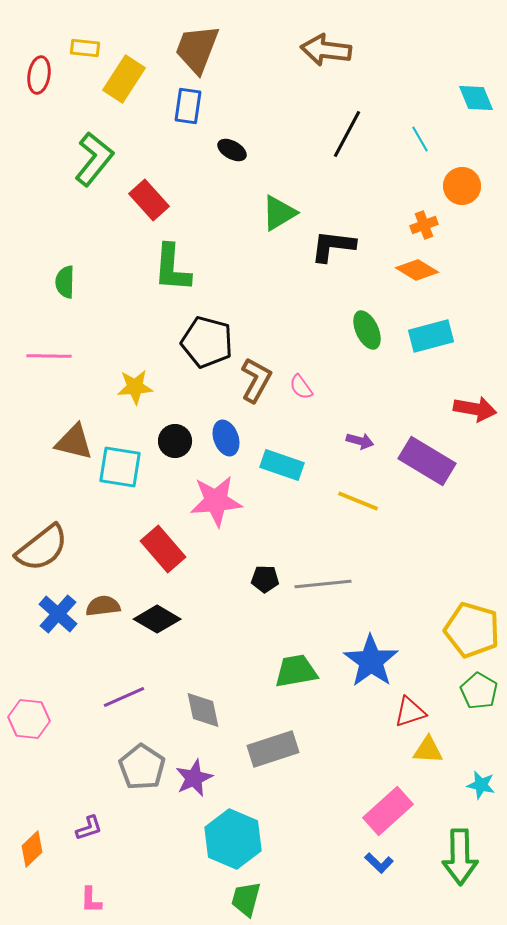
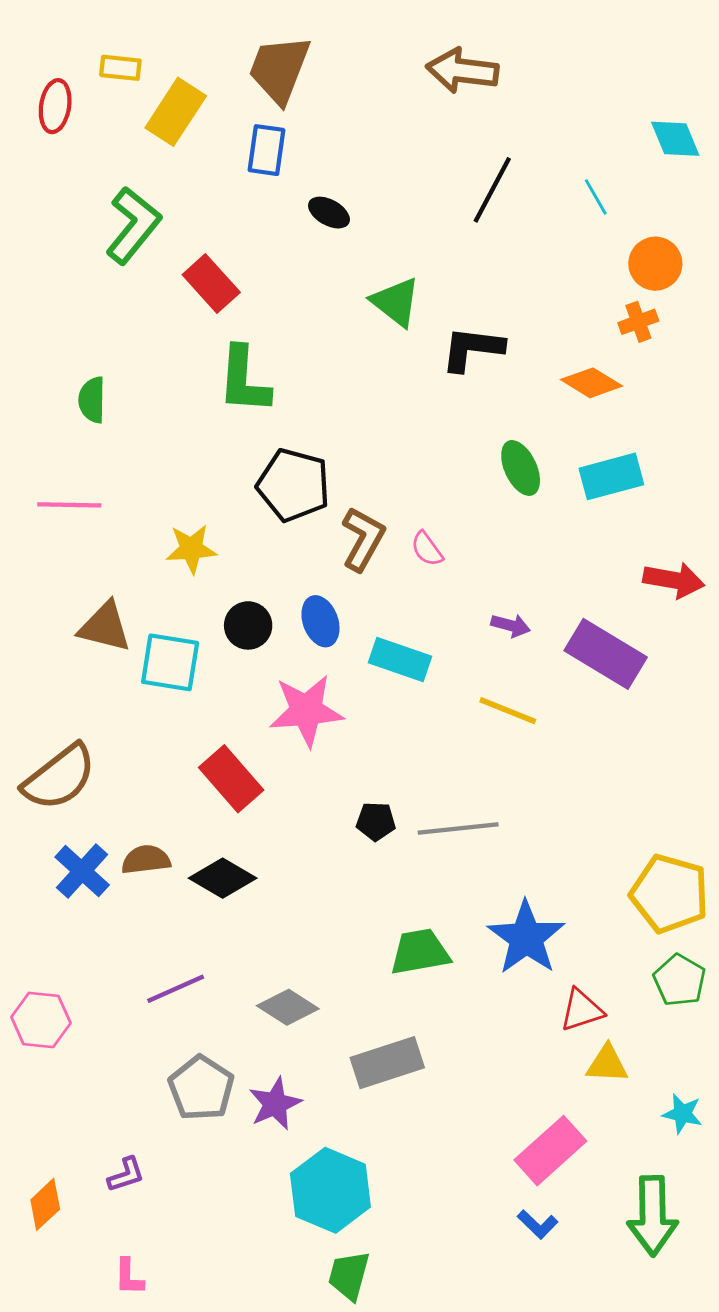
green triangle: (279, 213) -> (396, 302), turned -51
orange cross: (424, 225) -> (638, 322), moved
gray diamond: (203, 710) -> (288, 1007), turned -45

